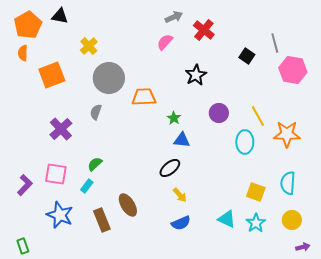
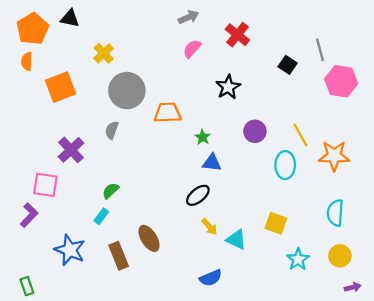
gray arrow: (174, 17) -> (189, 17), moved
pink square: (56, 174) -> (45, 185), moved
yellow square: (256, 192) -> (276, 223), moved
cyan triangle: (227, 219) -> (236, 240), moved
blue semicircle: (181, 223) -> (211, 278), moved

